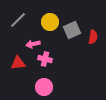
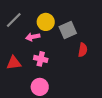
red semicircle: (93, 37) -> (83, 50), moved
pink arrow: (33, 44) -> (33, 37), moved

